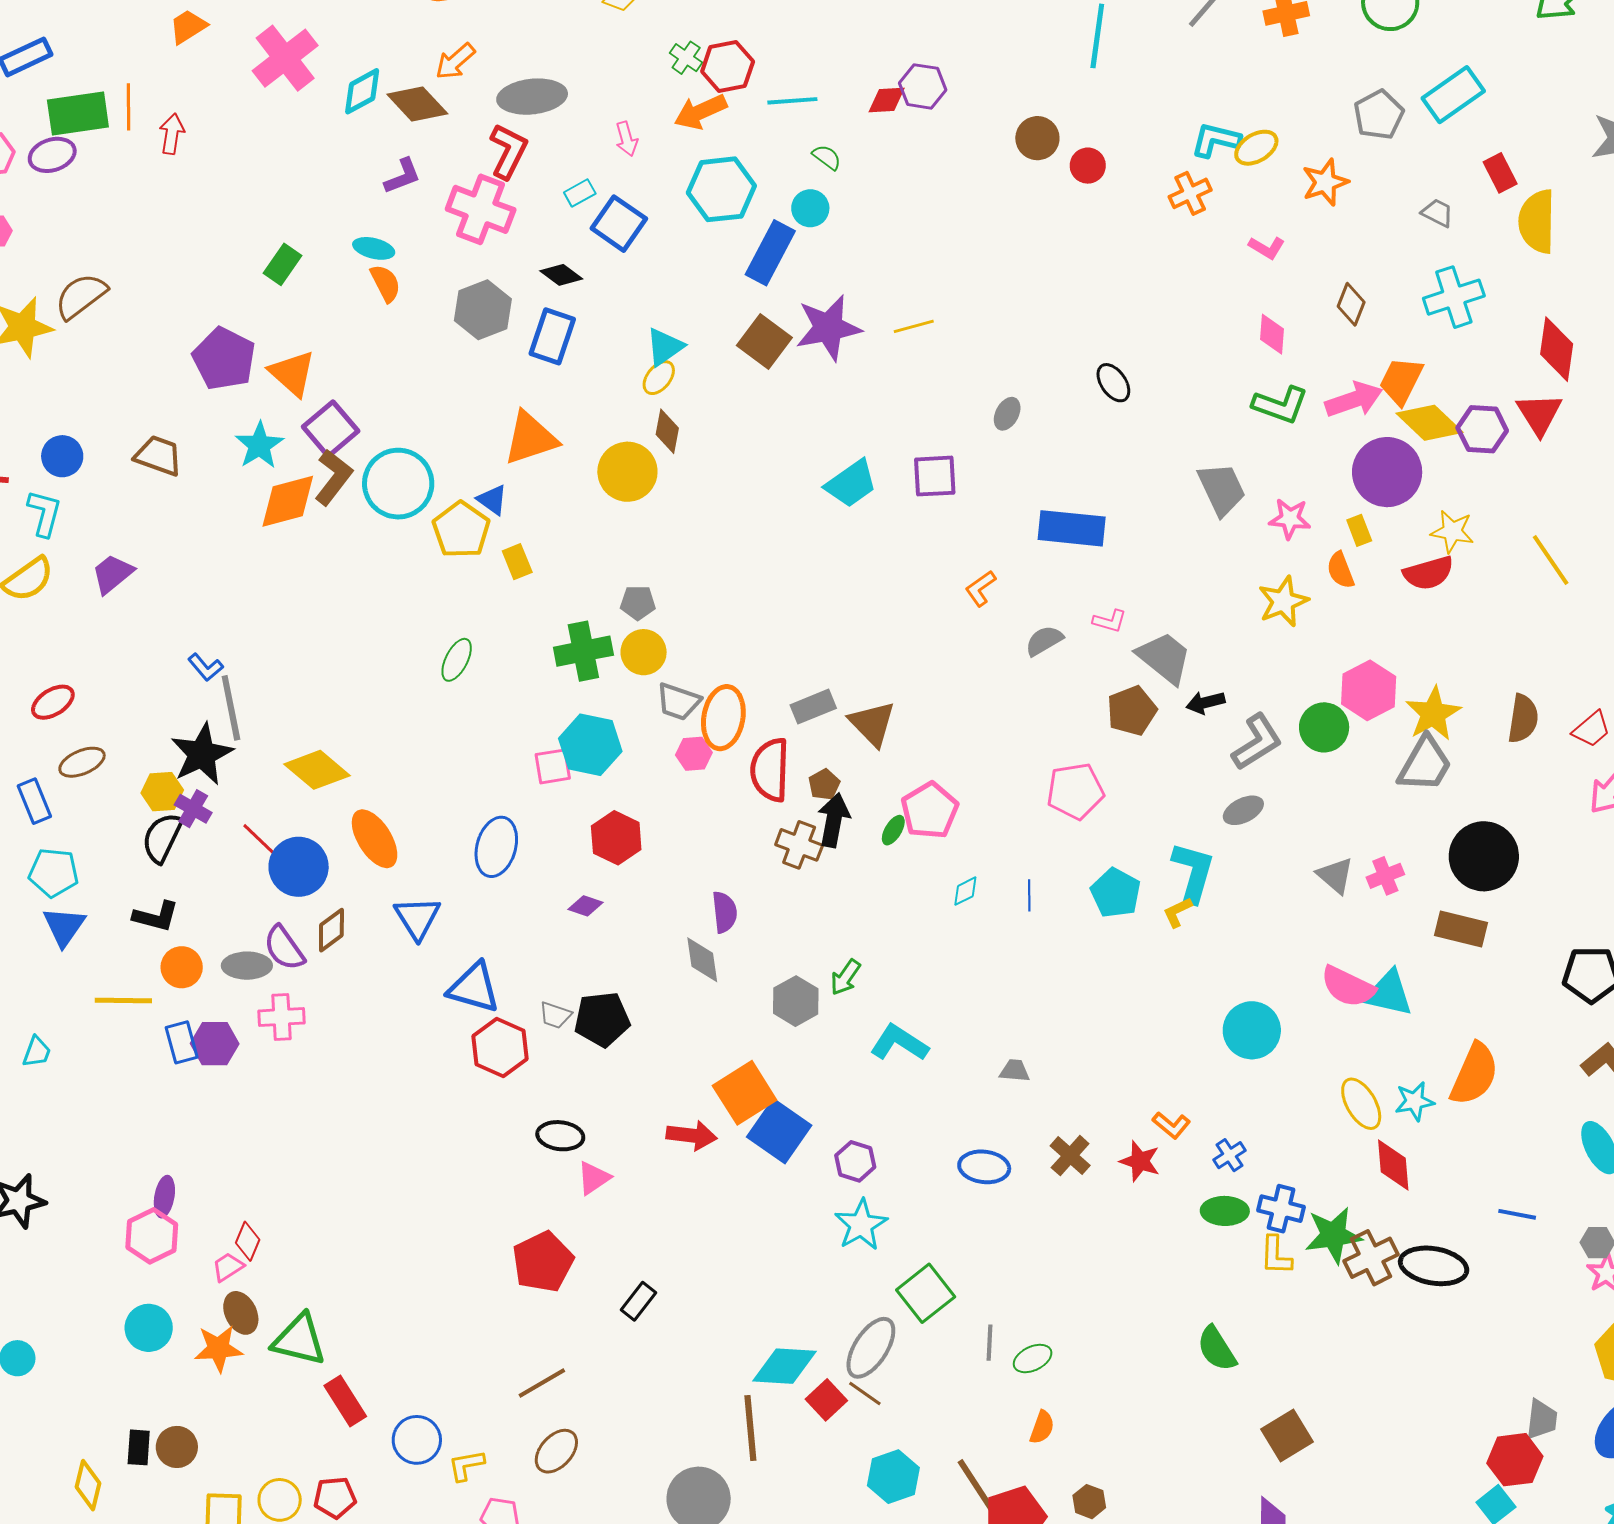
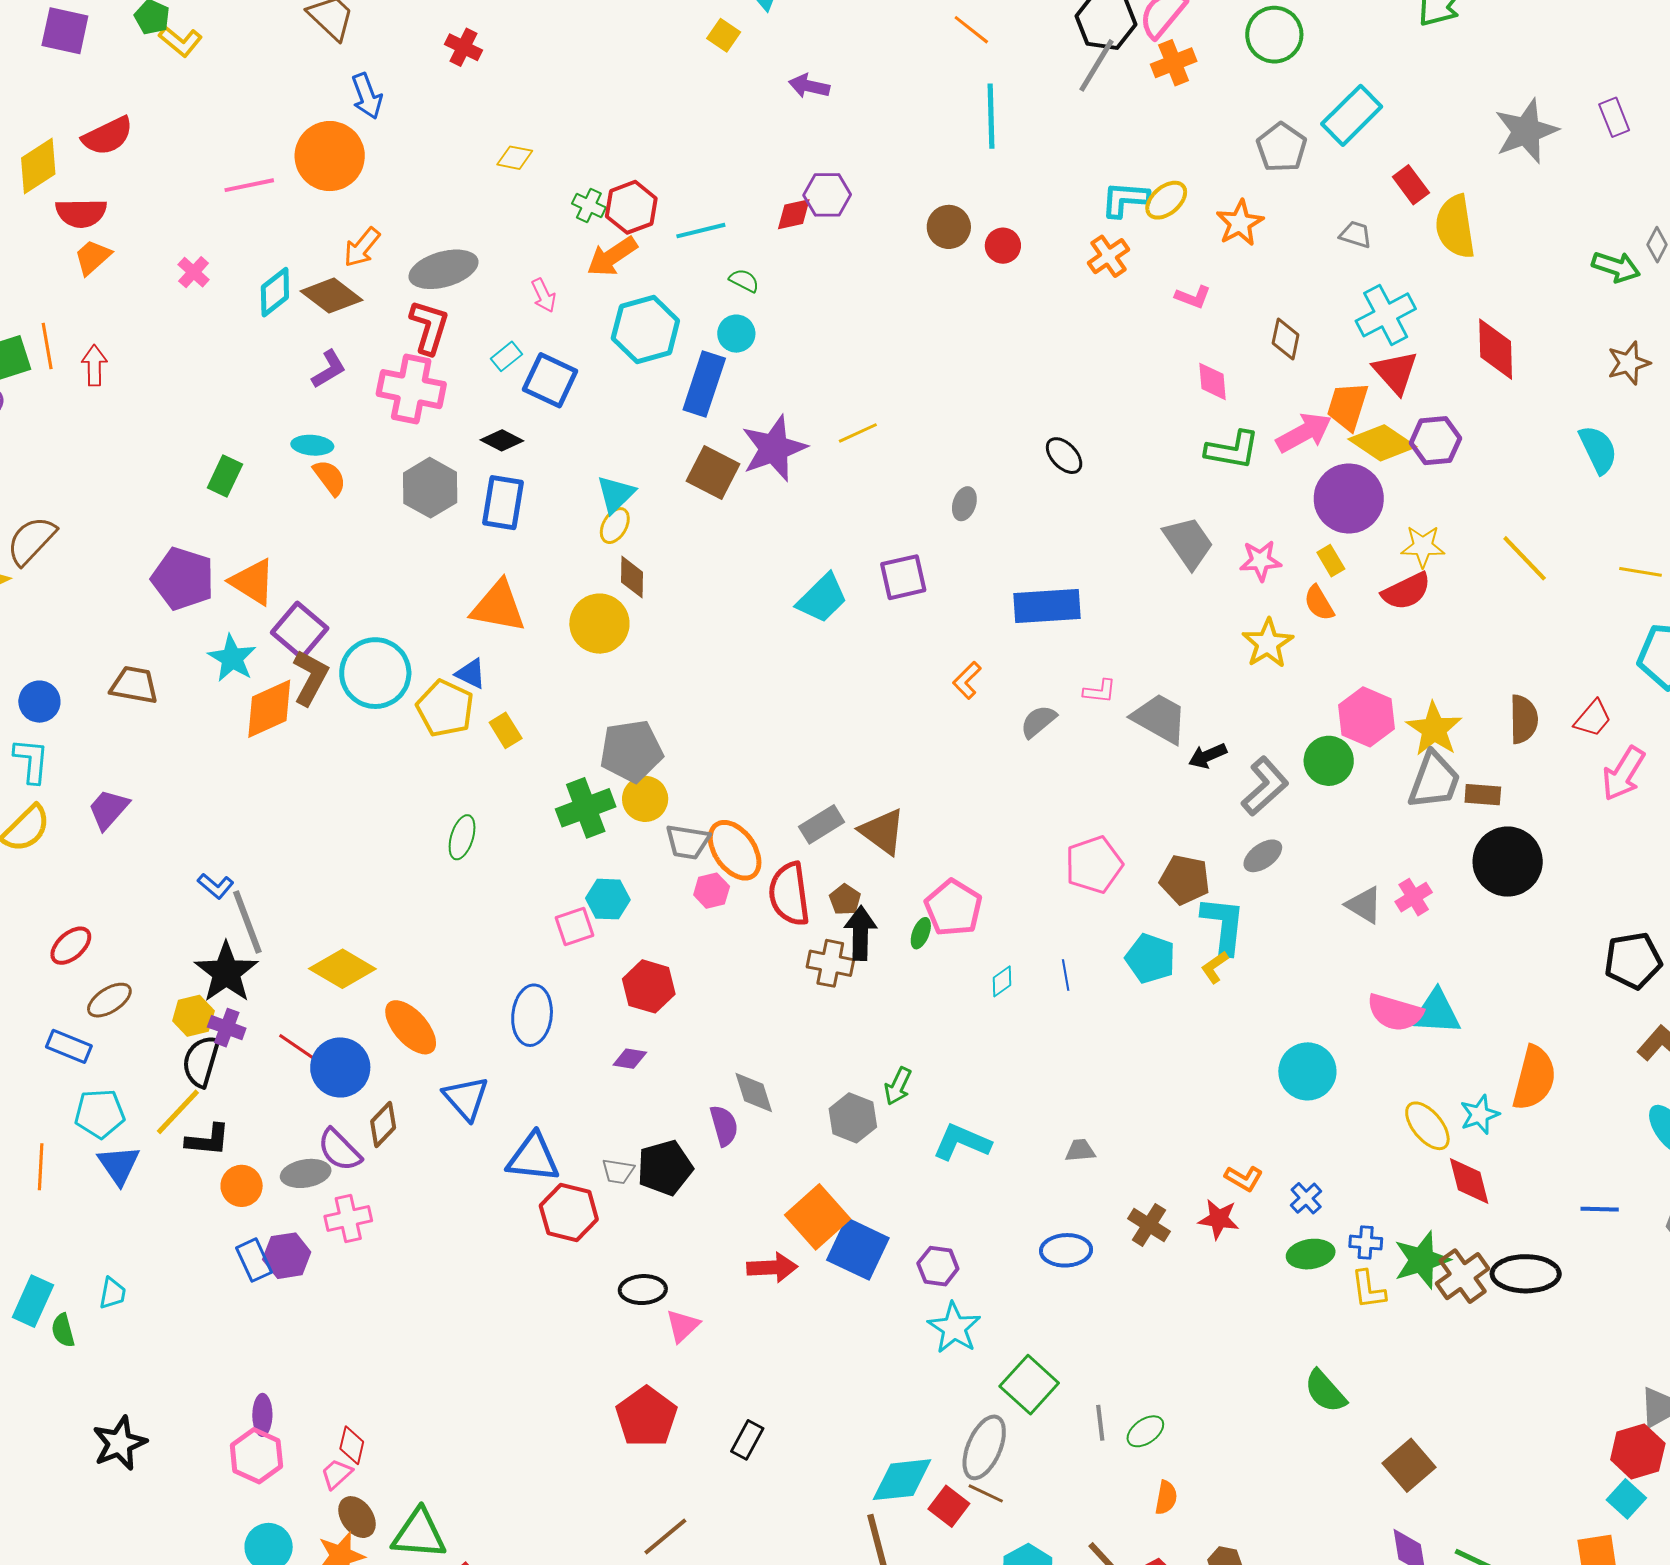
pink cross: (285, 58) -> (194, 272), size x0.5
red triangle: (1539, 414) -> (1395, 372), moved
orange triangle: (530, 438) -> (498, 607), turned 38
gray pentagon: (638, 603) -> (631, 751), size x1.8
brown pentagon: (1132, 711) -> (1185, 880), moved, turned -30
orange ellipse: (723, 718) -> (735, 850), turned -36
cyan hexagon: (590, 745) -> (608, 899), size x0.7
blue rectangle: (34, 801) -> (69, 1046), turned -36
purple semicircle: (724, 912) -> (724, 1126), moved
brown rectangle: (1461, 929) -> (1483, 795), moved, size x0.7
yellow line: (123, 1000) -> (178, 1112), moved, turned -38
blue cross: (1281, 1209) -> (1366, 1243), size x0.7

